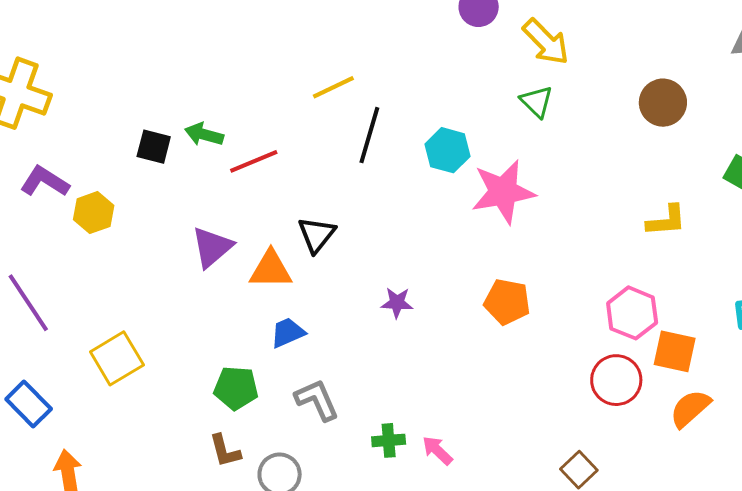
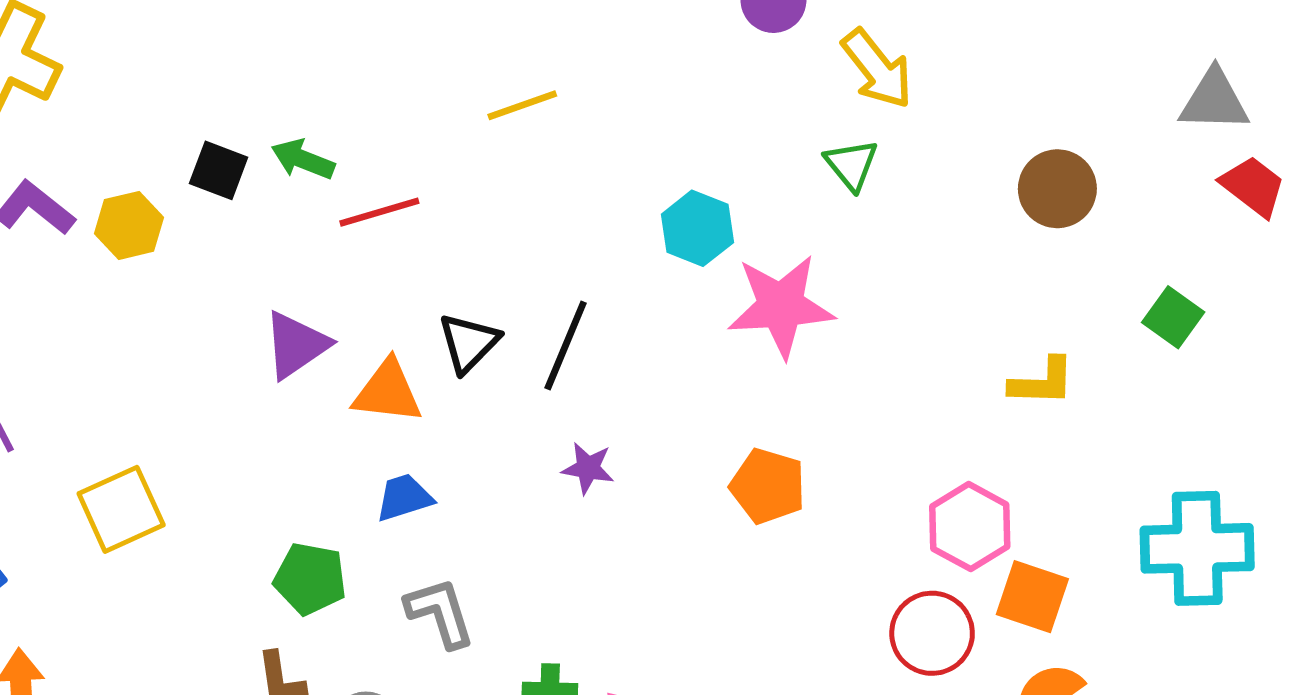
black line: (369, 135) -> (566, 346), moved
yellow hexagon: (94, 213) -> (129, 225), moved

